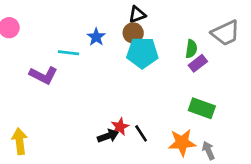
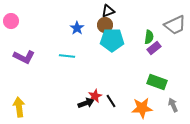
cyan line: (68, 53) -> (67, 56), moved
purple L-shape: (43, 75) -> (24, 57), moved
gray arrow: (208, 150) -> (173, 105), moved

